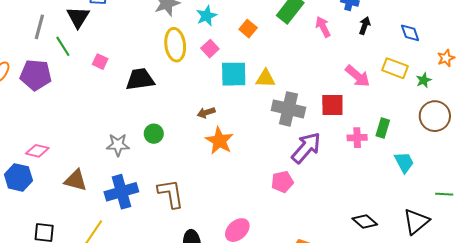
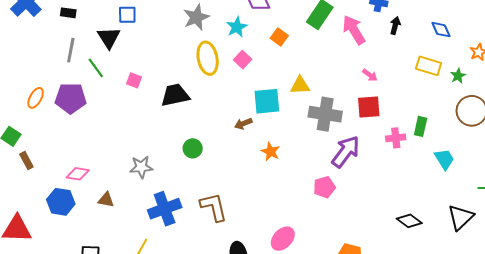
pink arrow: (323, 27) -> (354, 30), size x1.4
cyan square: (234, 74) -> (267, 101), moved
pink arrow: (358, 76) -> (370, 75), moved, size x0.6
orange star: (219, 141) -> (271, 152), moved, size x0.7
gray star: (118, 145) -> (141, 167), moved
brown triangle: (76, 180) -> (106, 200), moved, size x0.7

